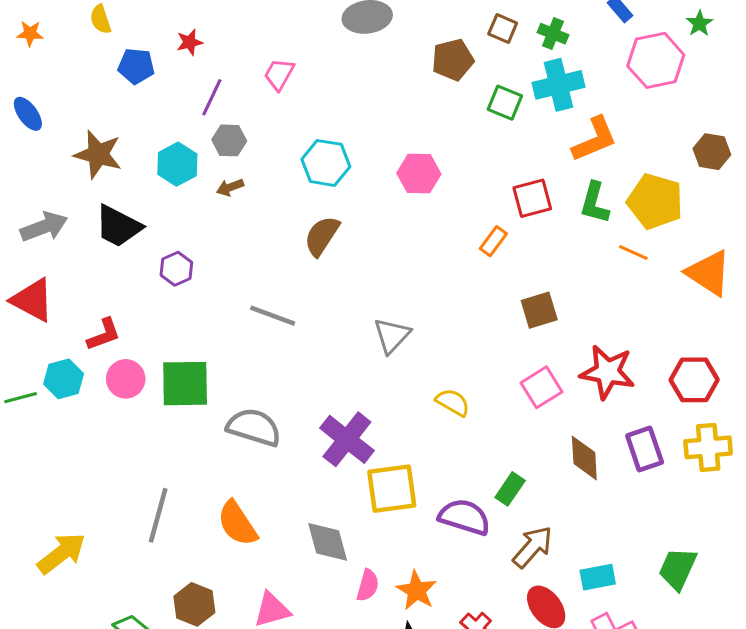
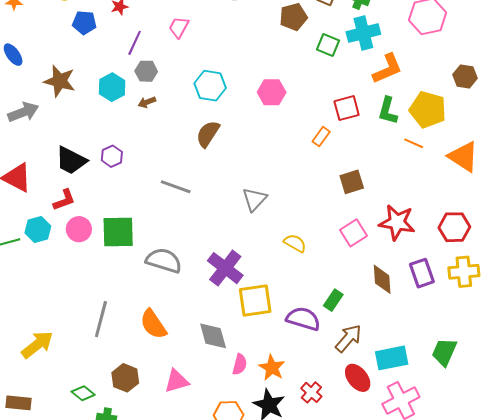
black trapezoid: (118, 226) -> (71, 161), moved
gray arrow: (44, 227) -> (23, 112), moved
cyan rectangle: (598, 577) -> (392, 358), size x1.4

